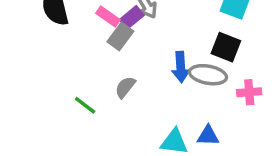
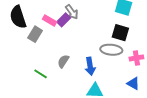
gray rectangle: (120, 36) -> (35, 34), moved
blue arrow: (181, 67) -> (90, 66), moved
blue triangle: (208, 136) -> (133, 83), moved, turned 32

